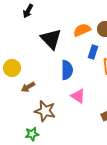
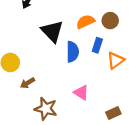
blue semicircle: (67, 70) -> (73, 52), moved

